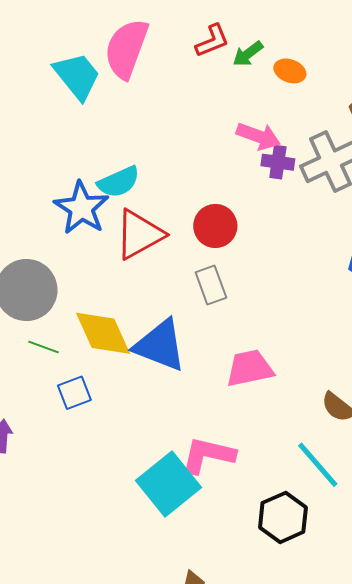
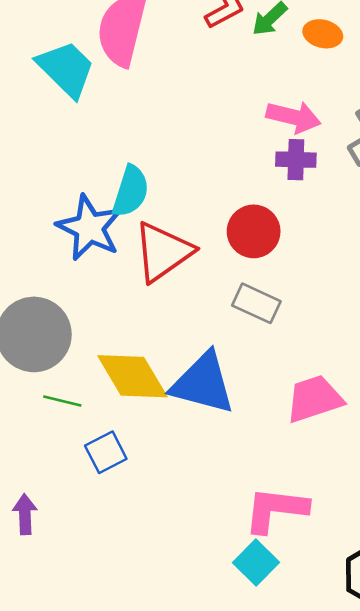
purple cross: (278, 162) -> (296, 160), moved
cyan semicircle: (119, 182) -> (131, 191), turned -42
gray rectangle: (211, 285) -> (256, 303), turned -39
cyan square: (168, 484) -> (256, 563), moved, size x0.6

